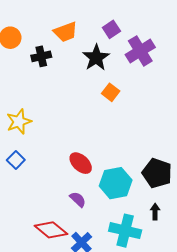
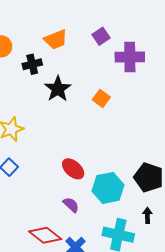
purple cross: (140, 51) -> (130, 57), turned 32
black star: (96, 58) -> (58, 89), moved

